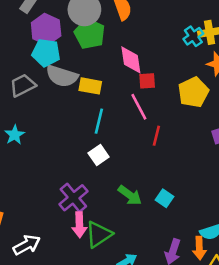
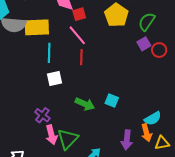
yellow rectangle: (90, 86) -> (37, 27), size x1.4
red line: (156, 136) -> (81, 57), moved
white square: (99, 155) -> (55, 79), turned 35
purple cross: (73, 198) -> (42, 115), size x0.7

